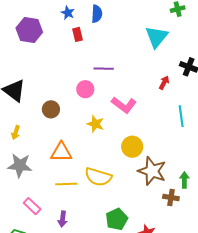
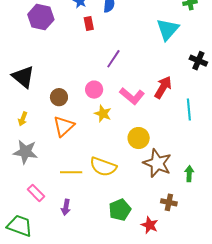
purple line: (104, 69) -> (113, 59), turned -60
red arrow: (164, 83) -> (163, 87), moved, size x1.6
pink circle: (85, 89) -> (94, 90), moved
orange triangle: (61, 152) -> (64, 126), moved, turned -45
brown cross: (171, 197) -> (169, 202), moved

